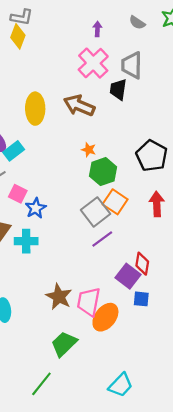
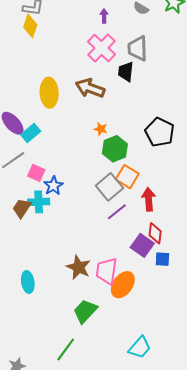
red arrow: (157, 204) -> (149, 199), moved
cyan cross: (26, 241) -> (39, 202), moved
blue square: (141, 299) -> (162, 259), moved

